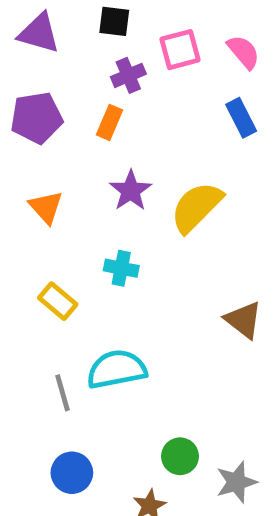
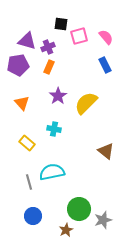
black square: (114, 21) -> (61, 24), moved
purple triangle: (39, 33) -> (27, 41), moved
purple cross: (128, 75) -> (48, 47), moved
green circle: (180, 456) -> (79, 209), size x1.5

